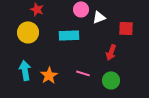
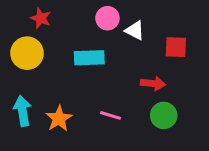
white triangle: (99, 17) -> (135, 30), turned 48
red arrow: (111, 52) -> (153, 84), turned -105
green circle: (111, 80) -> (164, 115), moved

